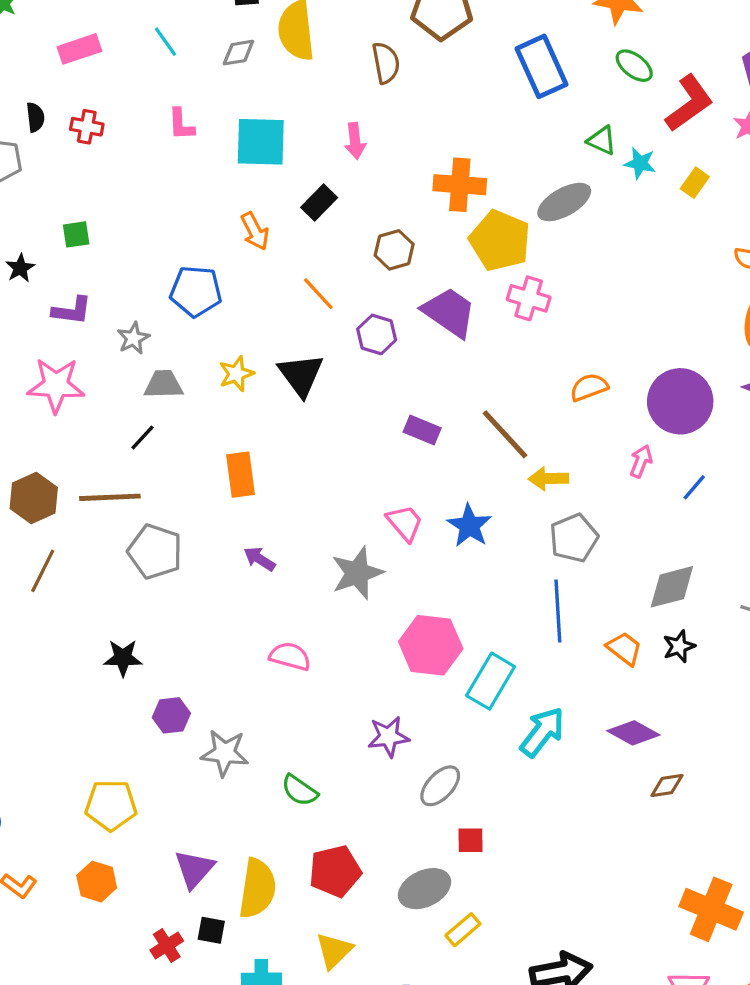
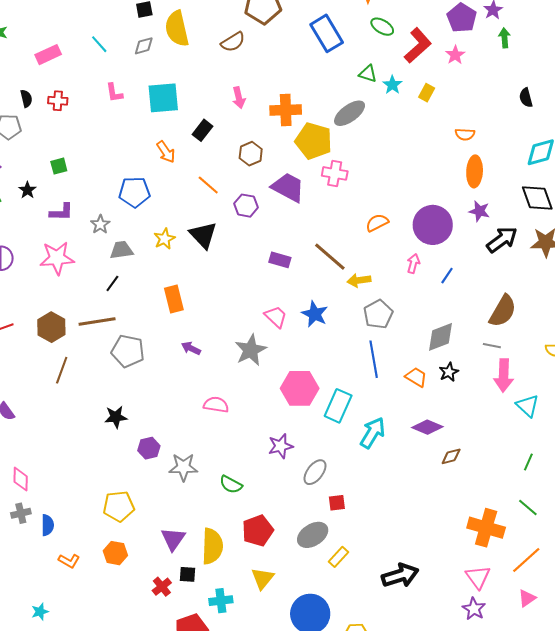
brown semicircle: (386, 63) -> (233, 42), turned 75
pink arrow: (355, 141) -> (239, 98), moved
cyan star: (640, 163) -> (392, 85), turned 30

